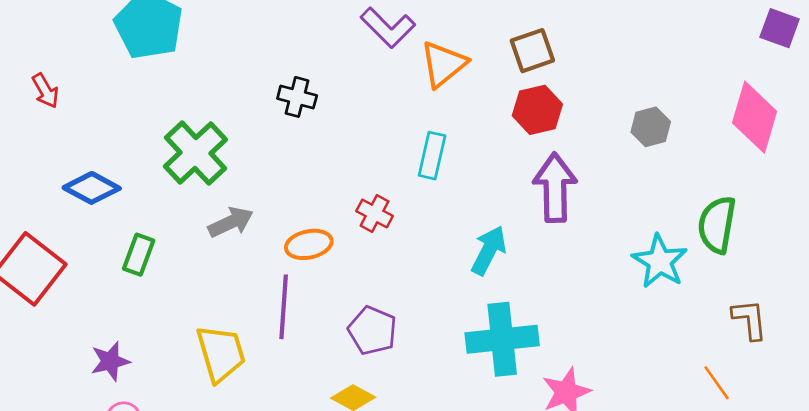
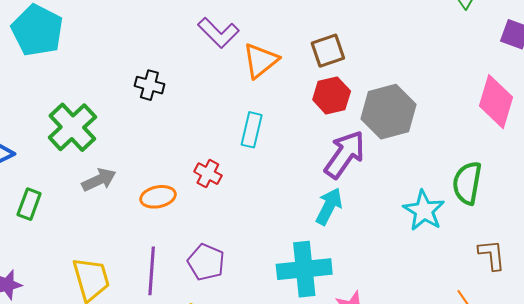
gray hexagon: (651, 127) -> (388, 112), moved, size x1.8
purple arrow: (555, 188) -> (345, 154), turned 36
cyan arrow: (489, 250) -> (329, 206), moved
purple line: (284, 307) -> (152, 271), moved

